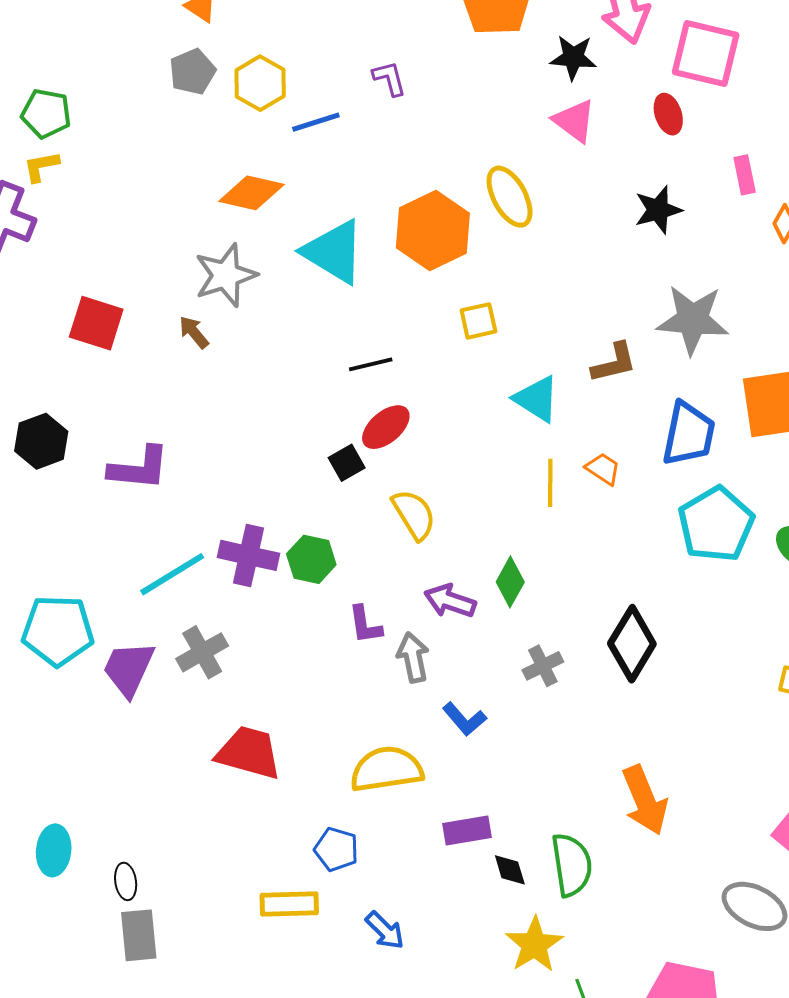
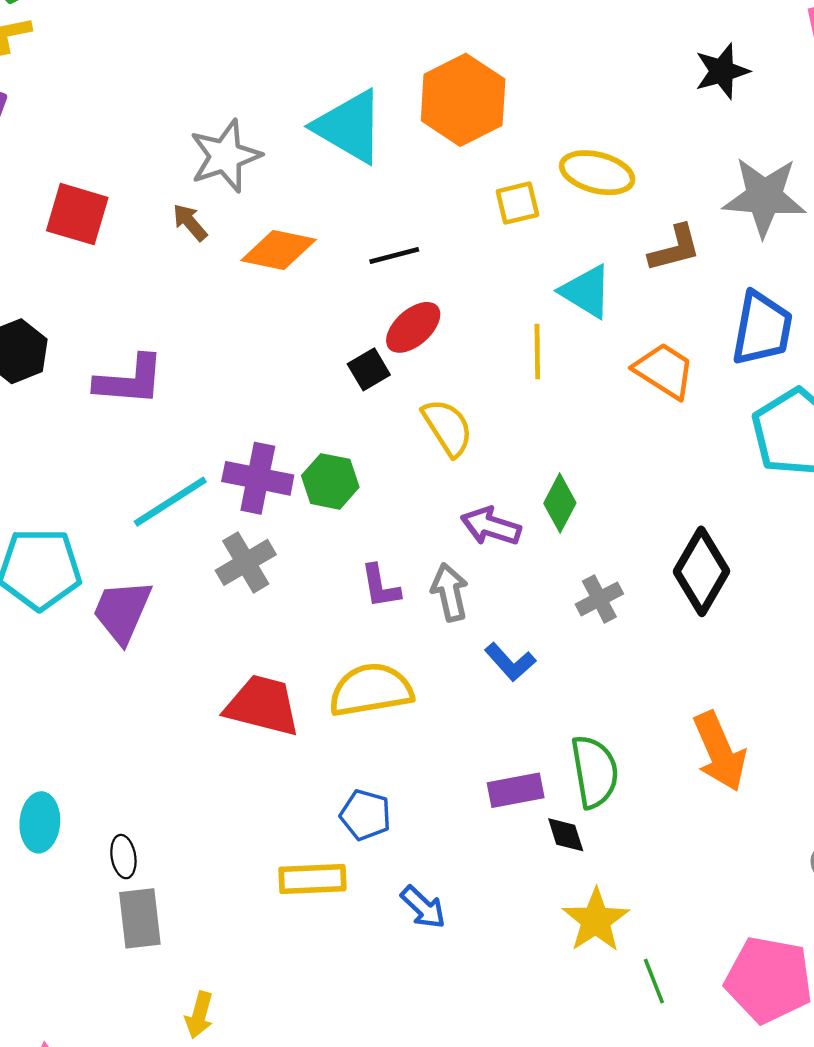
orange diamond: (251, 193) -> (278, 250), moved
yellow ellipse: (510, 197) -> (597, 173), moved, turned -46
orange trapezoid: (603, 469) -> (664, 371), size x1.5
yellow line: (550, 483) -> (537, 351), moved
purple L-shape: (365, 625) -> (380, 586), moved
gray cross: (202, 652) -> (246, 562), moved
yellow semicircle: (387, 769) -> (371, 690), moved
green semicircle: (572, 865) -> (595, 772), moved

